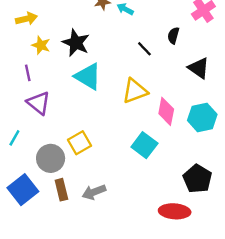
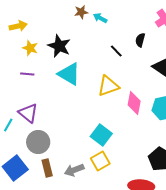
purple line: (28, 73) -> (27, 74), moved, turned -72
purple triangle: (39, 103) -> (28, 113), moved
yellow square: (79, 143) -> (100, 161), moved
cyan square: (144, 145) -> (101, 135), moved

